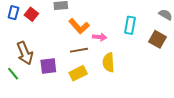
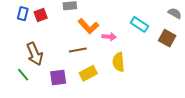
red square: (31, 14) -> (41, 15), turned 32
cyan rectangle: (130, 25) -> (139, 24), turned -66
brown line: (79, 50) -> (78, 50), moved
purple square: (48, 66) -> (58, 77), moved

